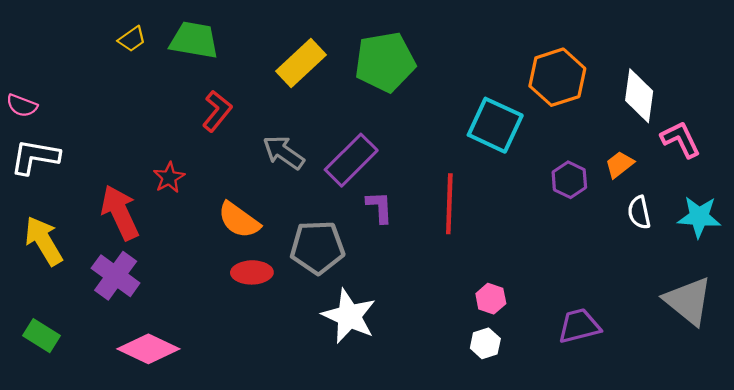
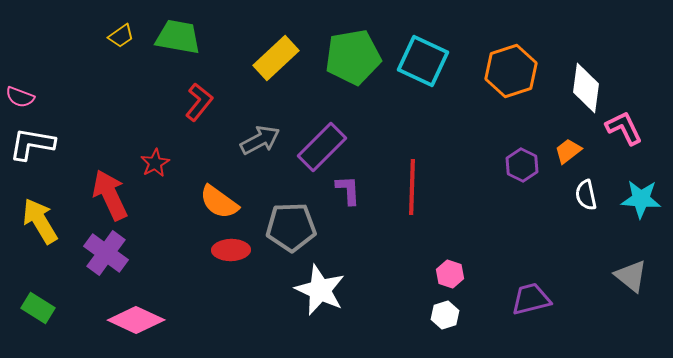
cyan square: (495, 125) -> (423, 61), moved
gray arrow: (284, 152) -> (260, 140), turned 117
gray triangle: (688, 301) -> (631, 276), size x0.7

